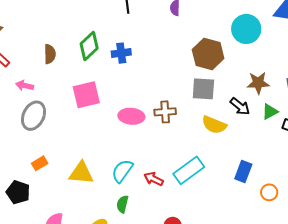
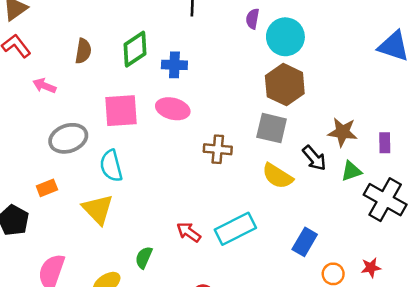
cyan circle: (246, 29) -> (285, 37), moved
gray ellipse: (34, 116) -> (68, 138), moved, turned 36
pink ellipse: (131, 116) -> (173, 109), moved
cyan semicircle: (122, 171) -> (111, 166), moved, turned -60
yellow triangle: (81, 173) -> (98, 209), turned 32

